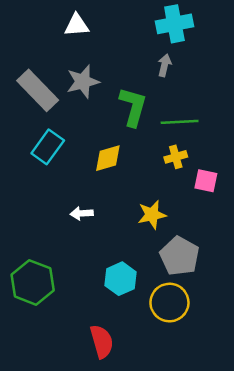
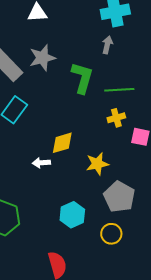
yellow diamond: (108, 158) -> (62, 143), moved
yellow circle: (169, 303) -> (111, 234), size x0.7

